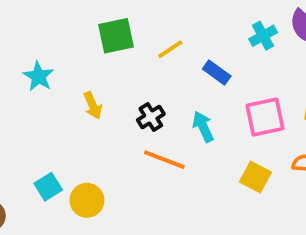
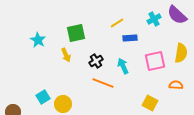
green square: (116, 36) -> (76, 33), moved
yellow line: (170, 49) -> (117, 23), moved
blue rectangle: (217, 72) -> (130, 38), turned -40
yellow square: (255, 177) -> (150, 103), moved

